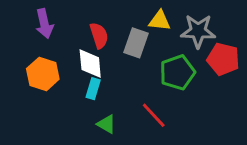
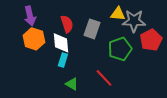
yellow triangle: (160, 21) -> (118, 14), moved
red pentagon: (223, 59) -> (151, 40), turned 30
orange hexagon: (43, 74) -> (34, 39), moved

